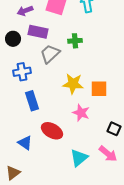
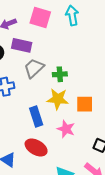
green cross: (75, 41) -> (60, 74), moved
blue rectangle: (32, 101) -> (36, 117), moved

